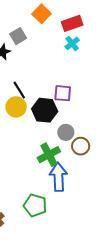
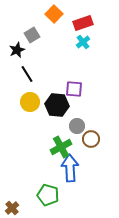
black line: (19, 90) -> (27, 74), moved

